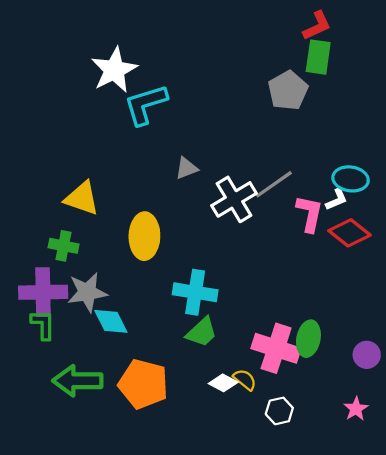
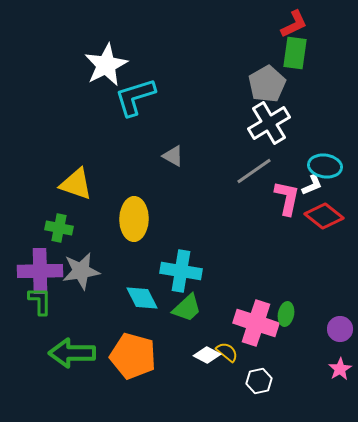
gray triangle: (187, 168) -> (173, 156), turned 50
white cross: (234, 199) -> (269, 123), moved
cyan diamond: (111, 321) -> (142, 298), moved
green ellipse: (308, 339) -> (286, 314), size x0.7
pink star: (356, 409) -> (340, 369), moved

